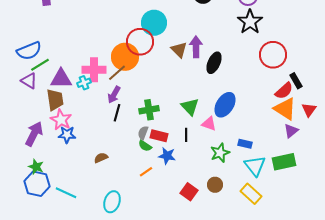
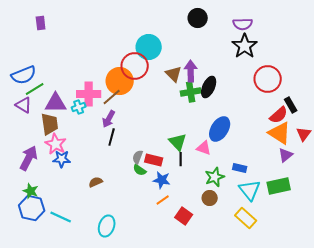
green triangle: (190, 107) -> (178, 142), moved
green cross: (149, 110) -> (191, 92), moved
orange line: (146, 172) -> (163, 200), moved
brown circle: (215, 185) -> (210, 198), moved

